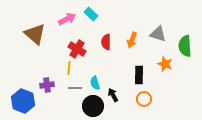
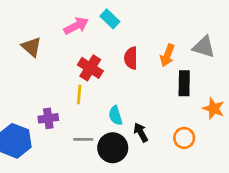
brown triangle: (35, 34) -> (31, 47), size x0.7
orange star: (165, 64) -> (214, 109), moved
black rectangle: (139, 75) -> (184, 83), moved
gray line: (75, 88) -> (83, 139), moved

